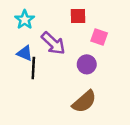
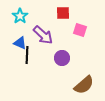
purple circle: (87, 64) -> (62, 58), moved
brown semicircle: (84, 102) -> (84, 85), moved

